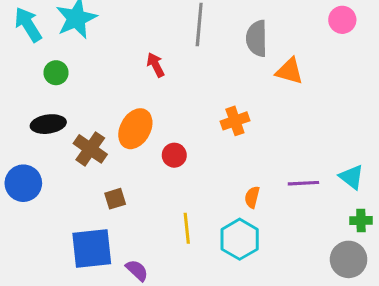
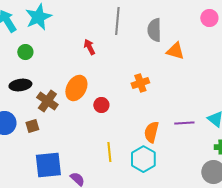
orange semicircle: (252, 197) -> (151, 132), size x1.5
brown square: (115, 199) -> (32, 126), moved

